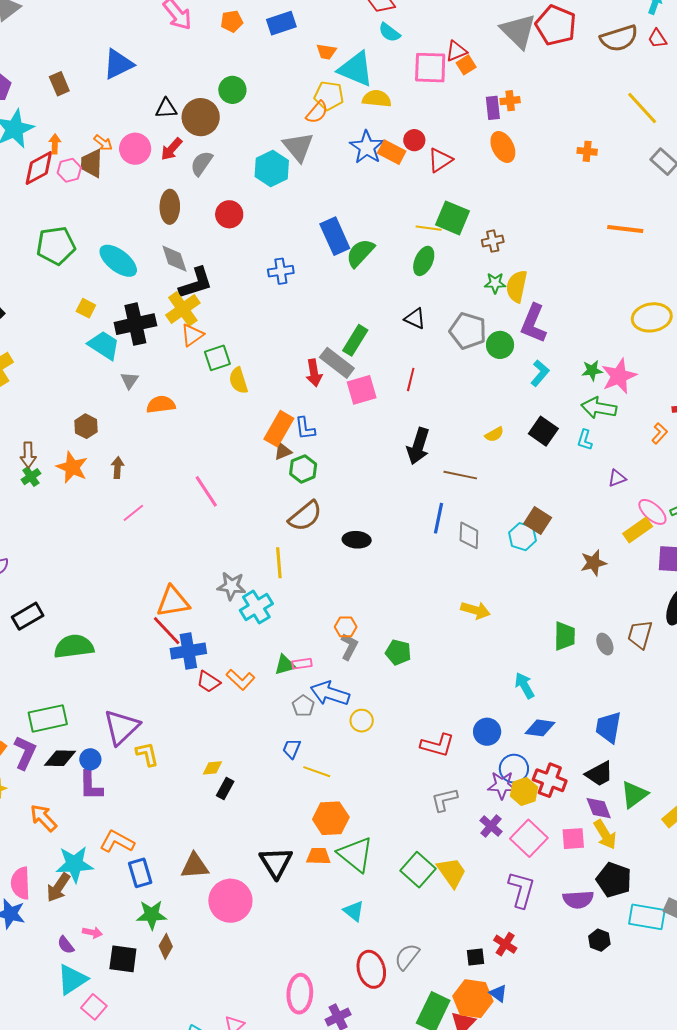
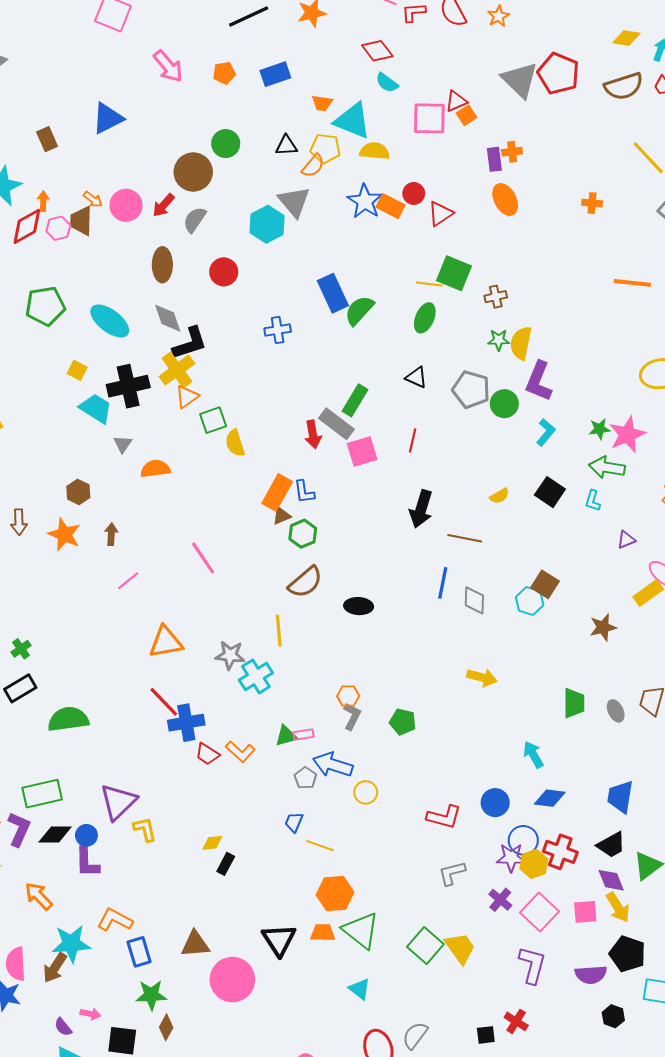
black triangle: (166, 108) -> (286, 146), moved
green cross: (31, 477) -> (21, 649), moved
orange triangle: (173, 602) -> (166, 642), moved

